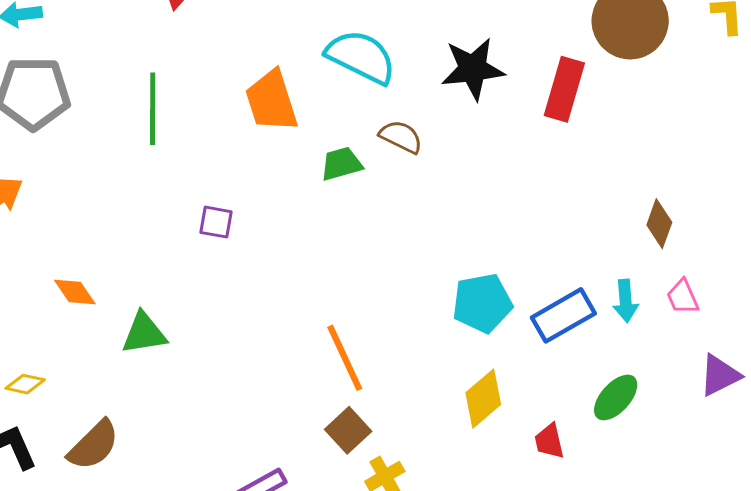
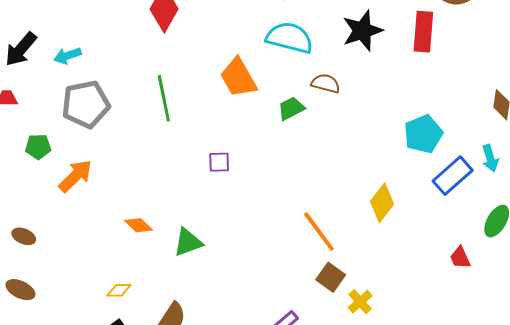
cyan pentagon: (482, 303) -> (423, 134), moved
yellow diamond: (483, 399) -> (382, 203), moved

